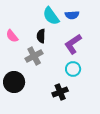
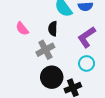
black circle: (14, 82) -> (52, 77), moved

